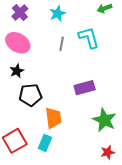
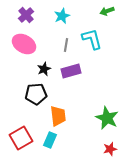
black star: (17, 71) -> (44, 69), moved
purple rectangle: (85, 88) -> (71, 71), moved

